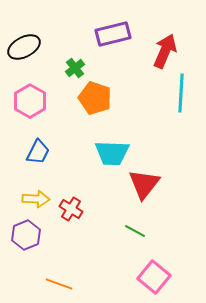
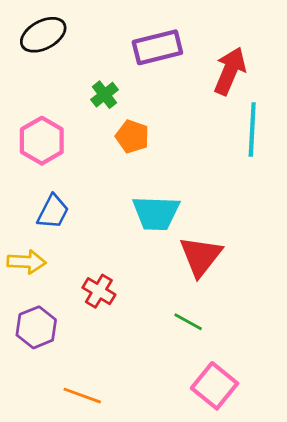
black ellipse: (24, 47) -> (43, 35), moved
orange pentagon: (95, 98) -> (132, 136), size x0.7
yellow arrow: (36, 199) -> (26, 262), moved

